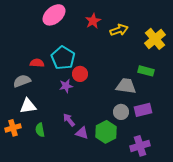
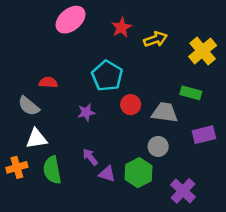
cyan pentagon: (63, 58) -> (107, 76), moved
red circle: (80, 74) -> (131, 105), moved
gray semicircle: (22, 81) -> (29, 106), turned -120
purple rectangle: (143, 110) -> (204, 135), moved
green semicircle: (40, 130) -> (52, 170), size x1.5
purple cross: (140, 146) -> (183, 191), turned -30

